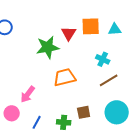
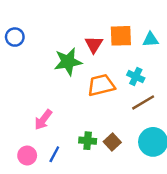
orange trapezoid: (65, 77) -> (101, 85), moved
brown square: (84, 112) -> (112, 142), turned -32
pink circle: (12, 113) -> (27, 155), moved
green cross: (64, 122) -> (88, 141), moved

